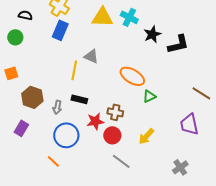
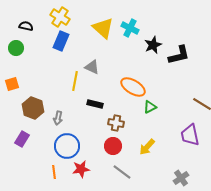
yellow triangle: (102, 17) -> (103, 28), turned 40
black rectangle: (79, 99) -> (95, 104), moved
red star: (95, 121) -> (81, 169), moved
orange line: (53, 161) -> (54, 172), turned 40

